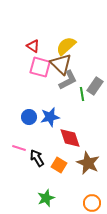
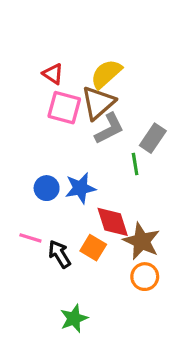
brown triangle: (61, 64) -> (98, 103), turned 35
green line: (82, 94) -> (135, 164), moved
brown star: (88, 163) -> (142, 241), moved
orange square: (59, 165) -> (93, 248), moved
orange circle: (92, 203) -> (145, 277), moved

